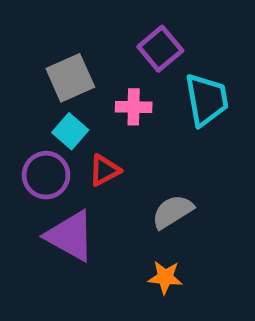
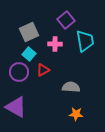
gray semicircle: (173, 212) -> (71, 87), turned 36
purple triangle: (70, 236) -> (16, 107), moved
orange star: (165, 277) -> (76, 114), moved

